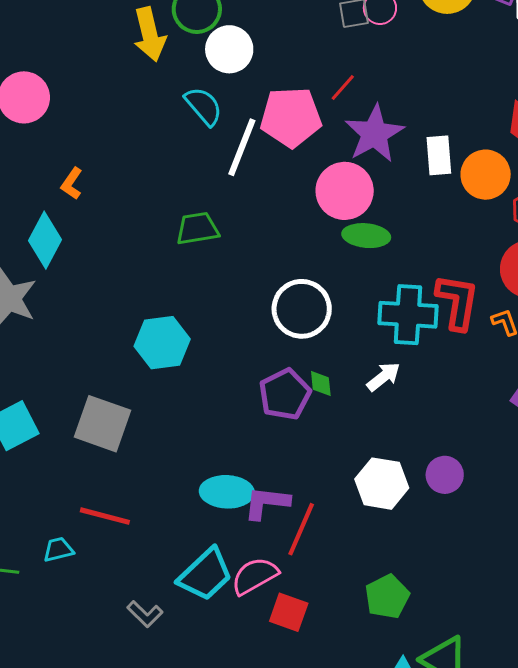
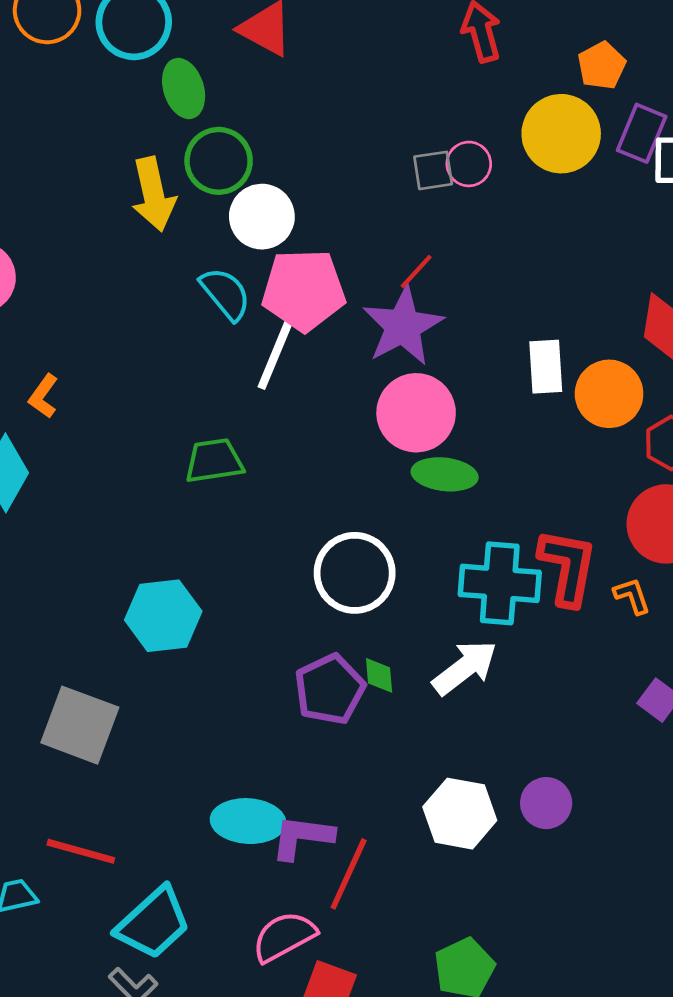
pink pentagon: (291, 117) -> (304, 290), moved
purple star: (374, 134) -> (403, 326), moved
white arrow: (384, 377) -> (465, 668), size x1.4
cyan trapezoid: (205, 575) -> (153, 923), moved

